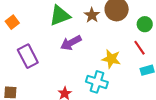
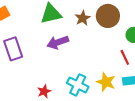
yellow star: (111, 59) -> (106, 82), moved

